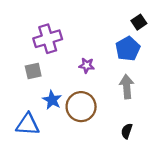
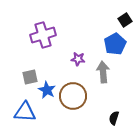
gray square: (33, 71) -> (30, 77), moved
gray arrow: (127, 87) -> (103, 72), moved

